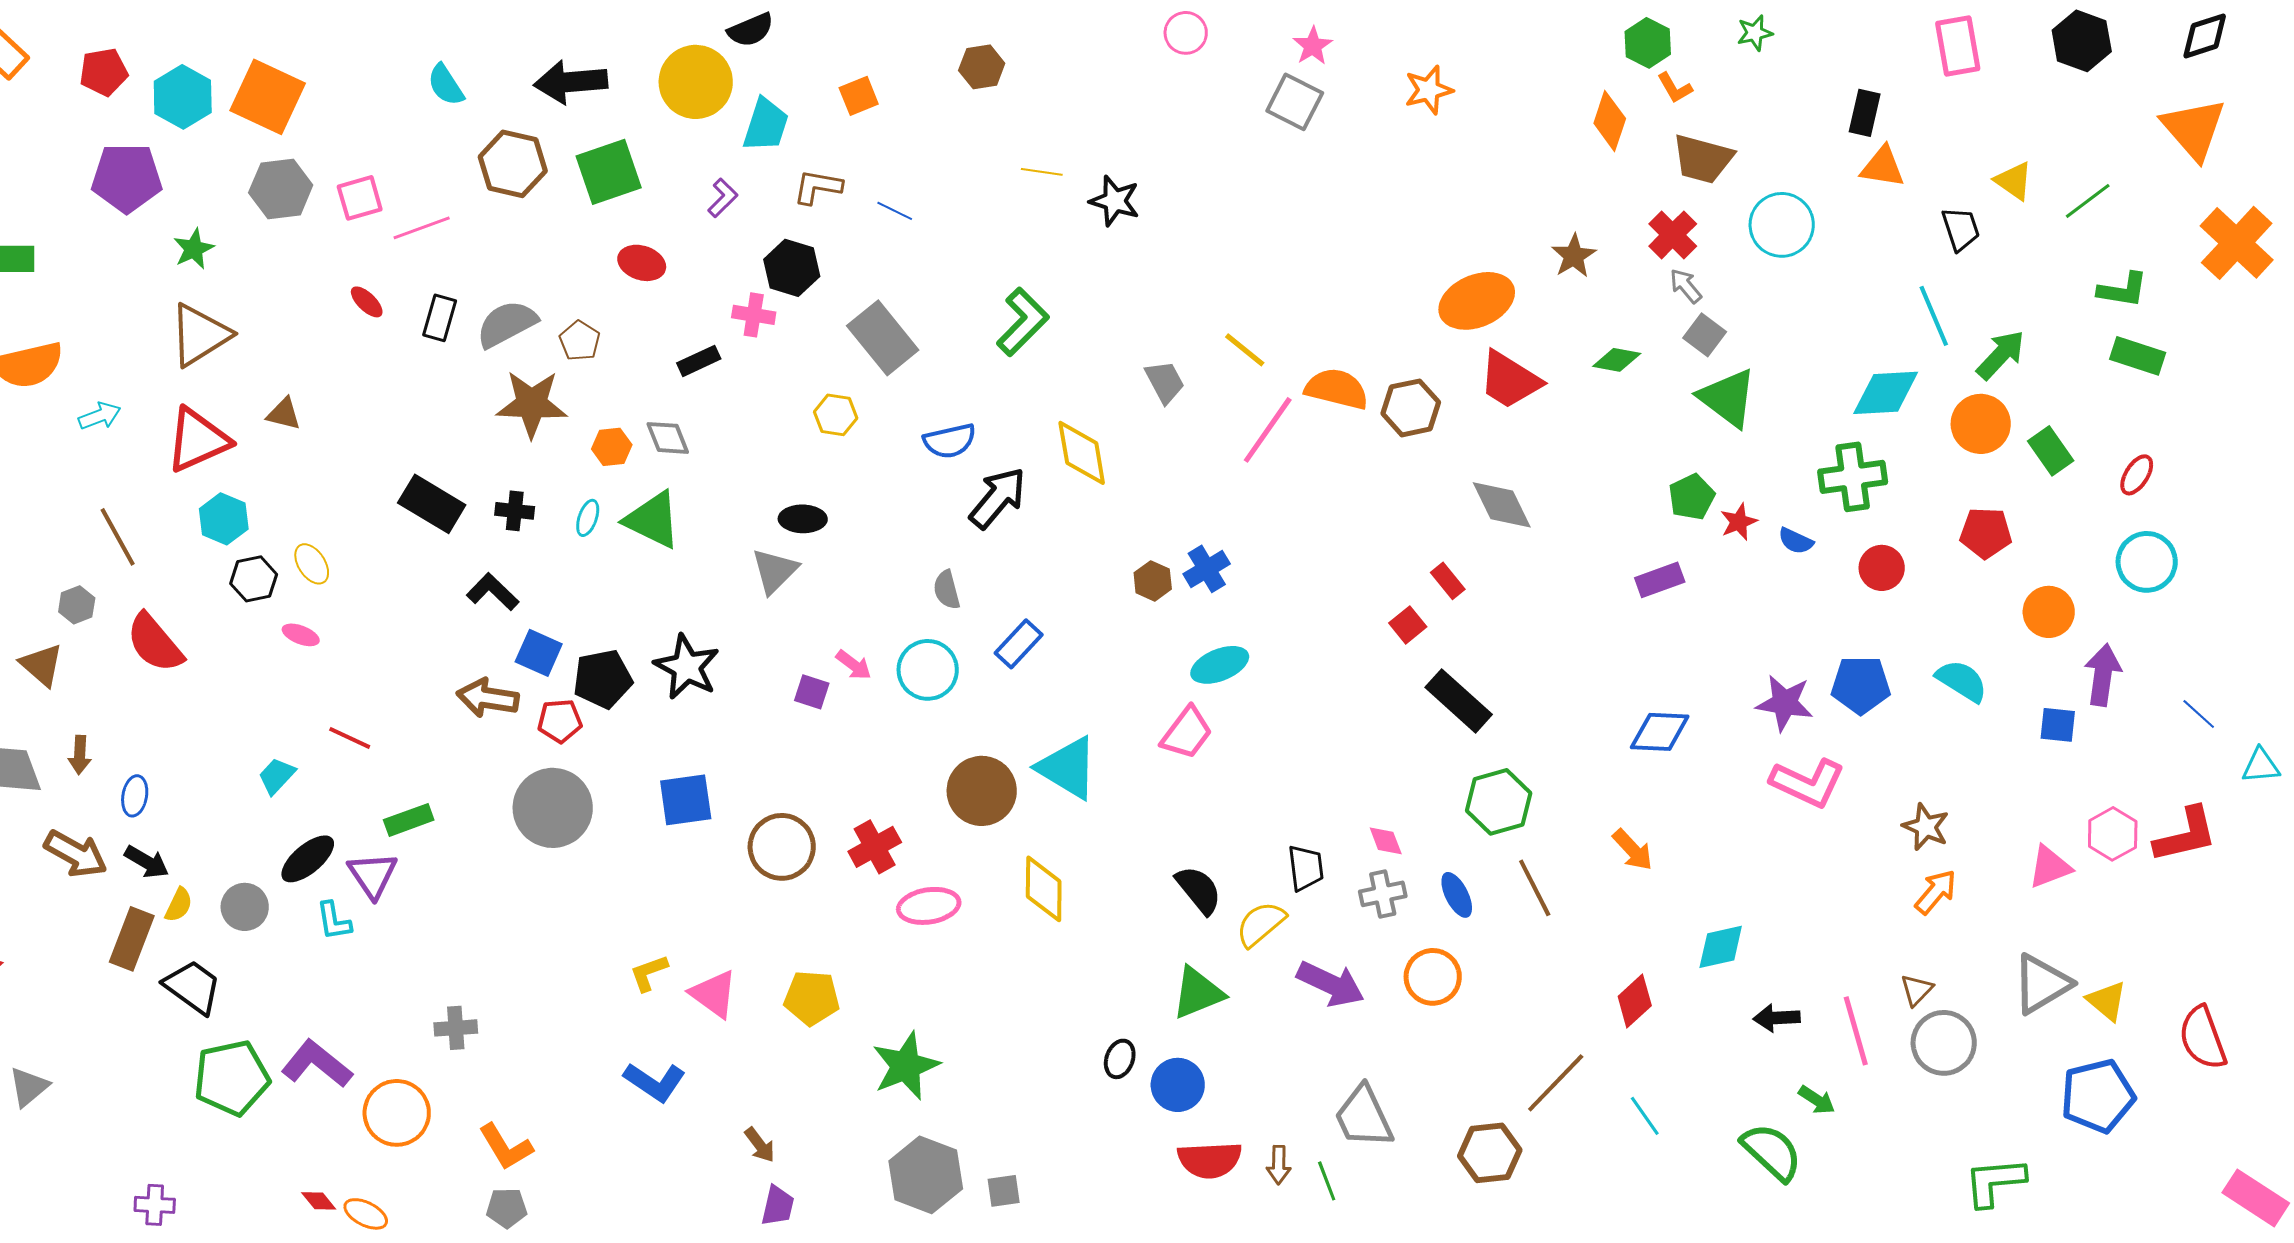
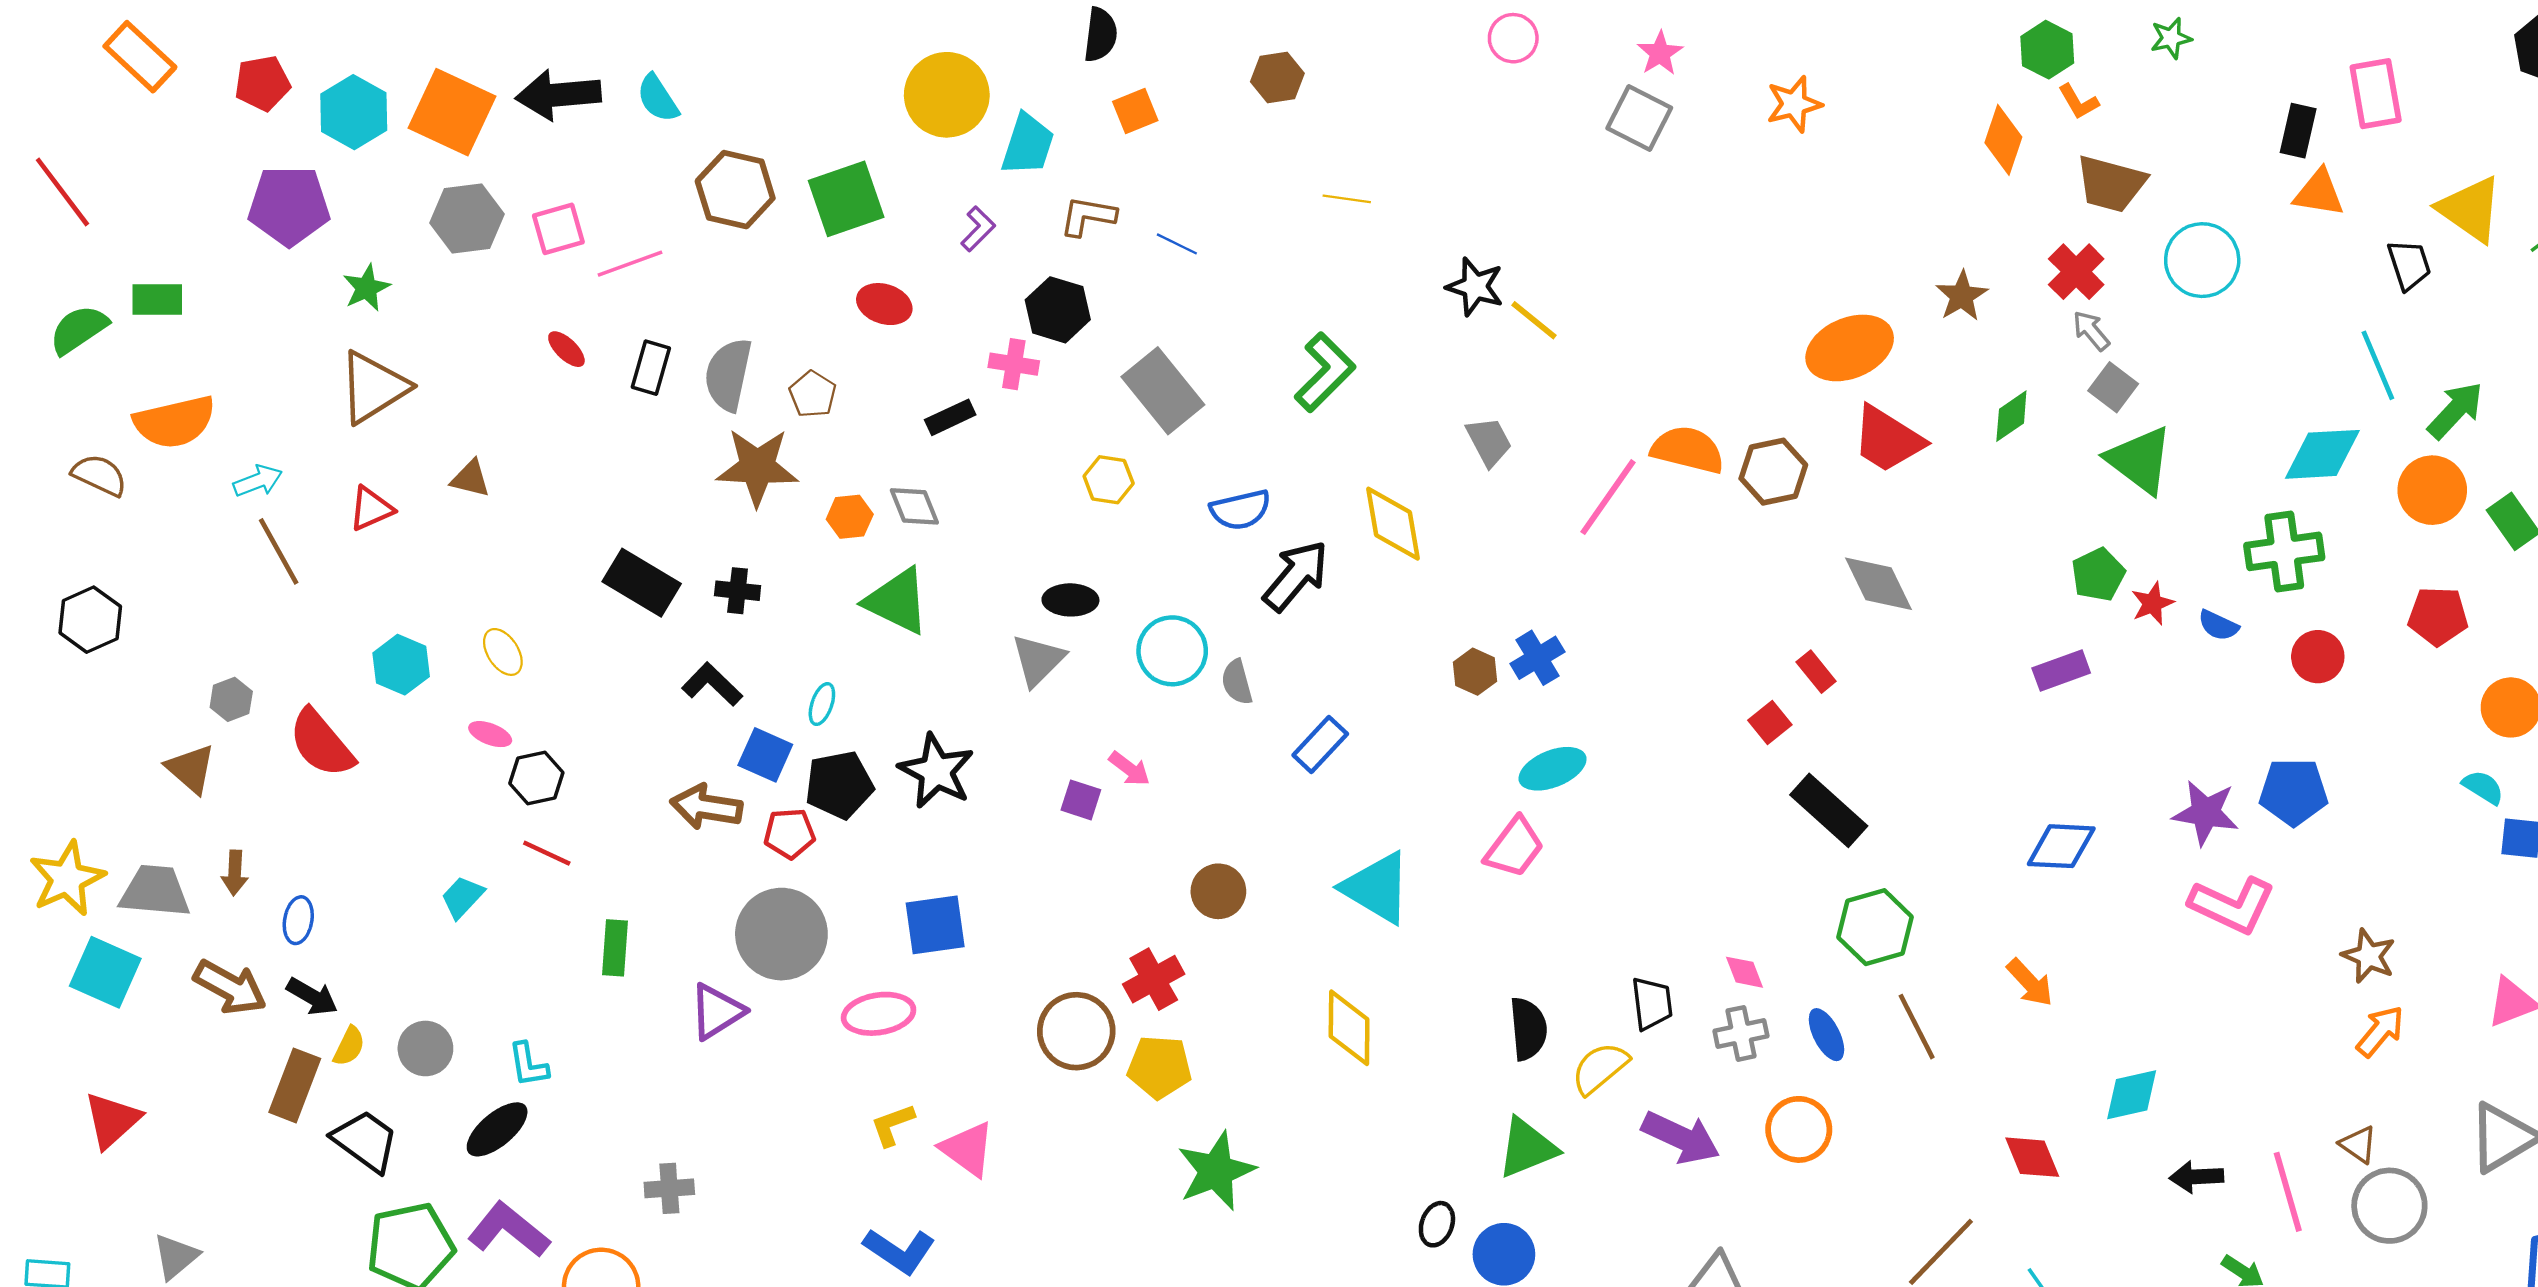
black semicircle: (751, 30) -> (1101, 35), moved, turned -60
pink rectangle: (1958, 46) -> (2376, 94), moved
black arrow: (571, 82) -> (558, 95), moved
yellow triangle: (2014, 181) -> (2470, 209), size x1.5
black star: (1115, 201) -> (1475, 287), moved
gray semicircle: (507, 324) -> (728, 375), turned -50
yellow line: (1245, 350) -> (1534, 320), moved
green diamond: (1617, 360) -> (2011, 416), turned -45
red triangle: (198, 440) -> (371, 509), size x0.6
cyan ellipse: (588, 518) -> (822, 704), moved
cyan hexagon: (224, 519) -> (401, 665), moved
brown line: (118, 537) -> (279, 551), moved
black hexagon: (254, 579) -> (536, 778), moved
cyan circle: (928, 670) -> (1172, 651), moved
cyan semicircle: (1962, 681) -> (2483, 787), moved, size x0.7
brown circle: (982, 791) -> (1218, 891), moved, size x0.7
green rectangle: (409, 820) -> (615, 948), turned -66
brown circle: (782, 847) -> (1076, 1031), moved
black ellipse: (308, 859) -> (497, 1129), moved
purple triangle: (373, 875) -> (717, 1012), moved, turned 32
black semicircle: (1199, 890) -> (1528, 1029), turned 34
pink ellipse: (929, 906) -> (879, 1014), moved
brown triangle: (1917, 990) -> (2358, 1144), turned -39
yellow pentagon: (812, 998) -> (1159, 1067), moved
red diamond: (1635, 1001) -> (2032, 1157), turned -70
green star: (906, 1066) -> (1216, 1171), moved

